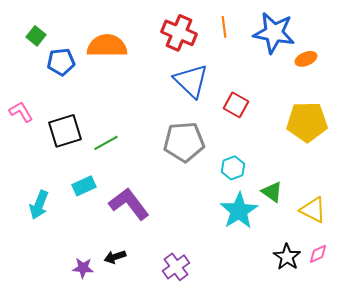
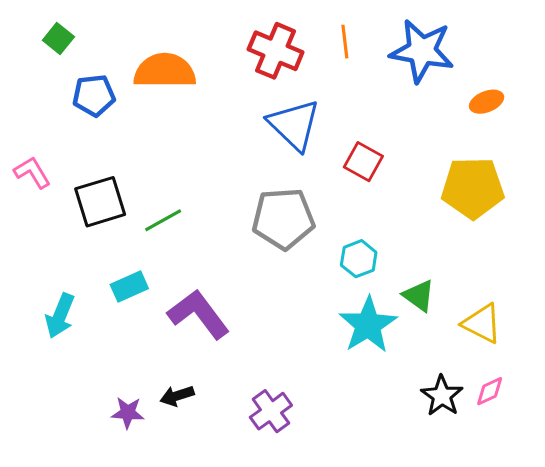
green square: (36, 36) -> (58, 39), moved
orange ellipse: (306, 59) -> (487, 102), moved

